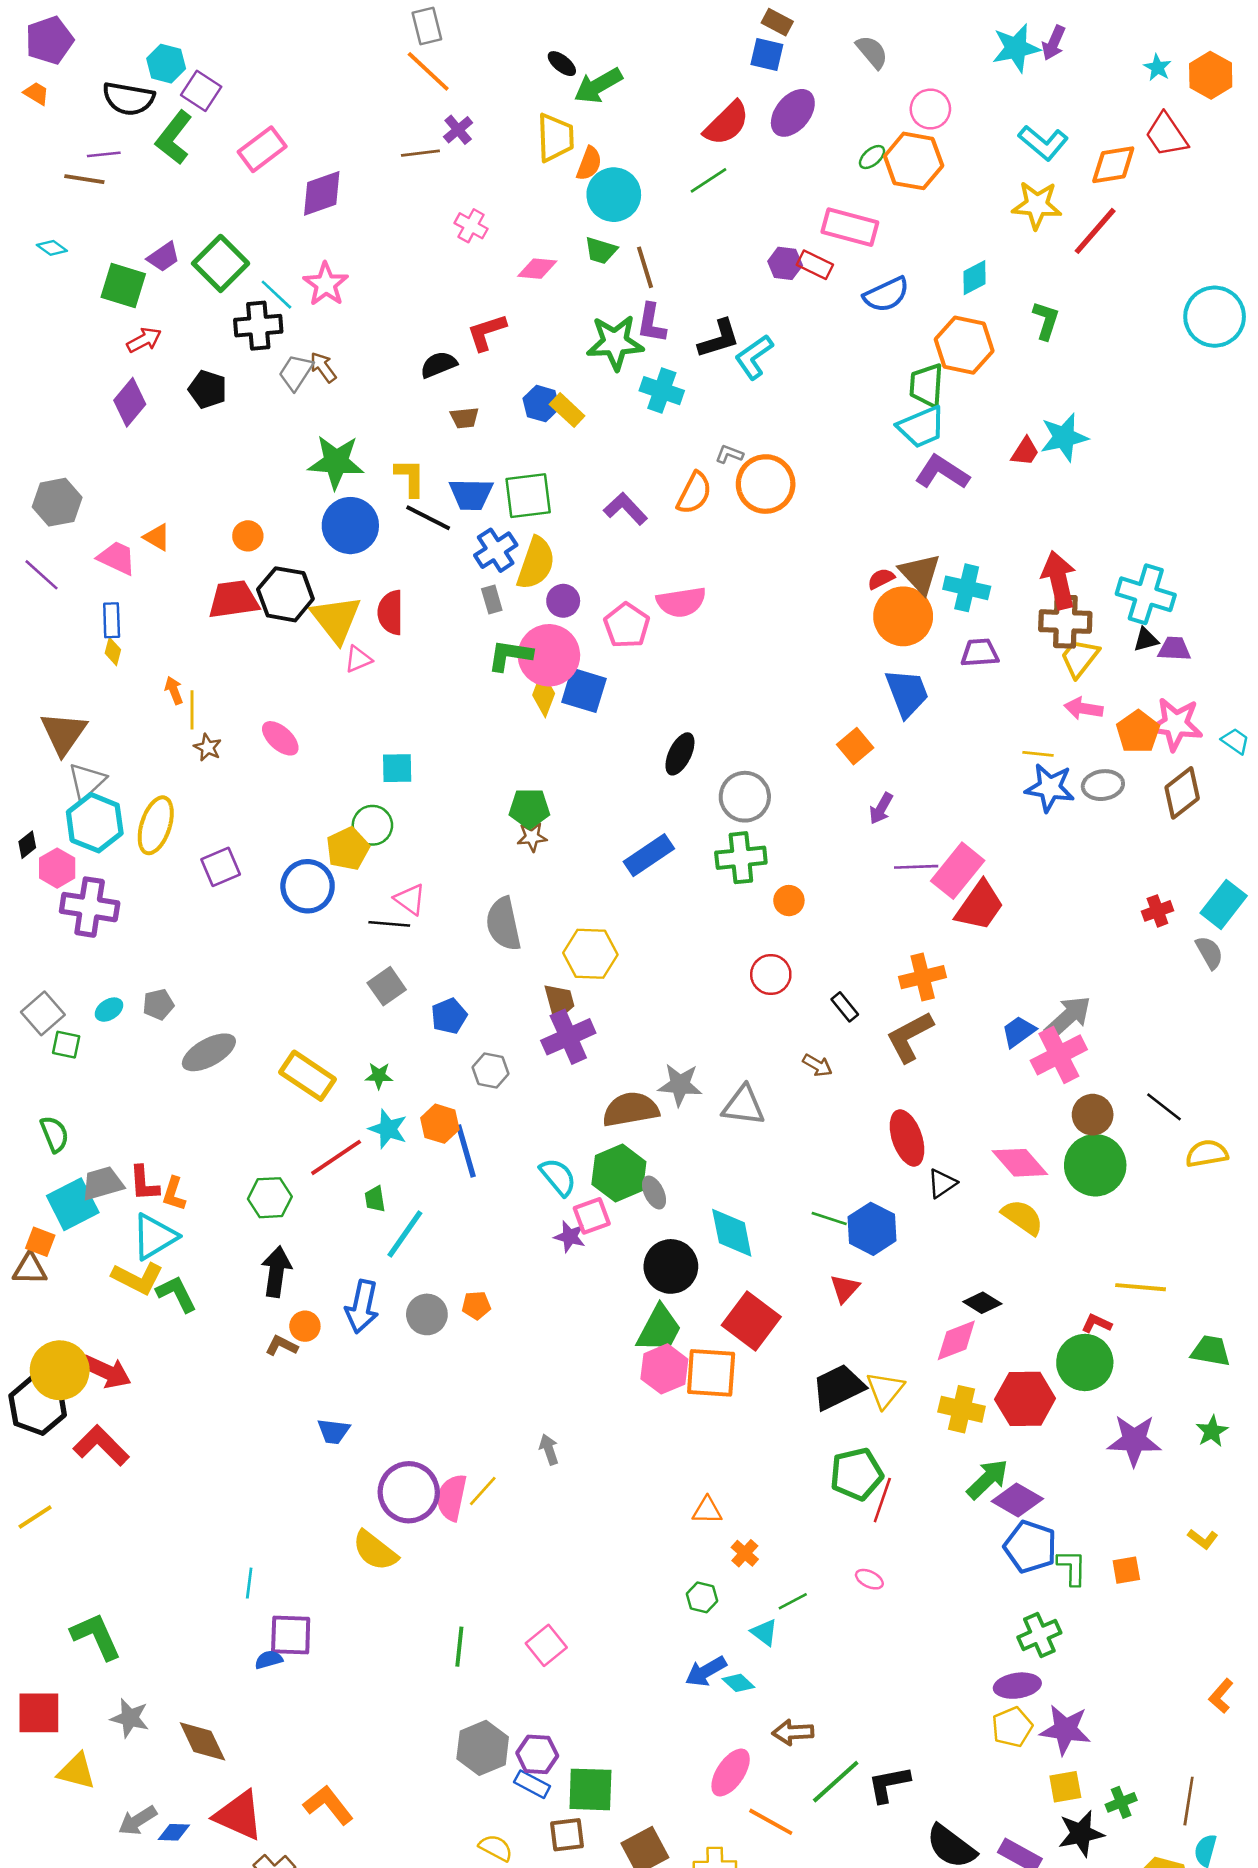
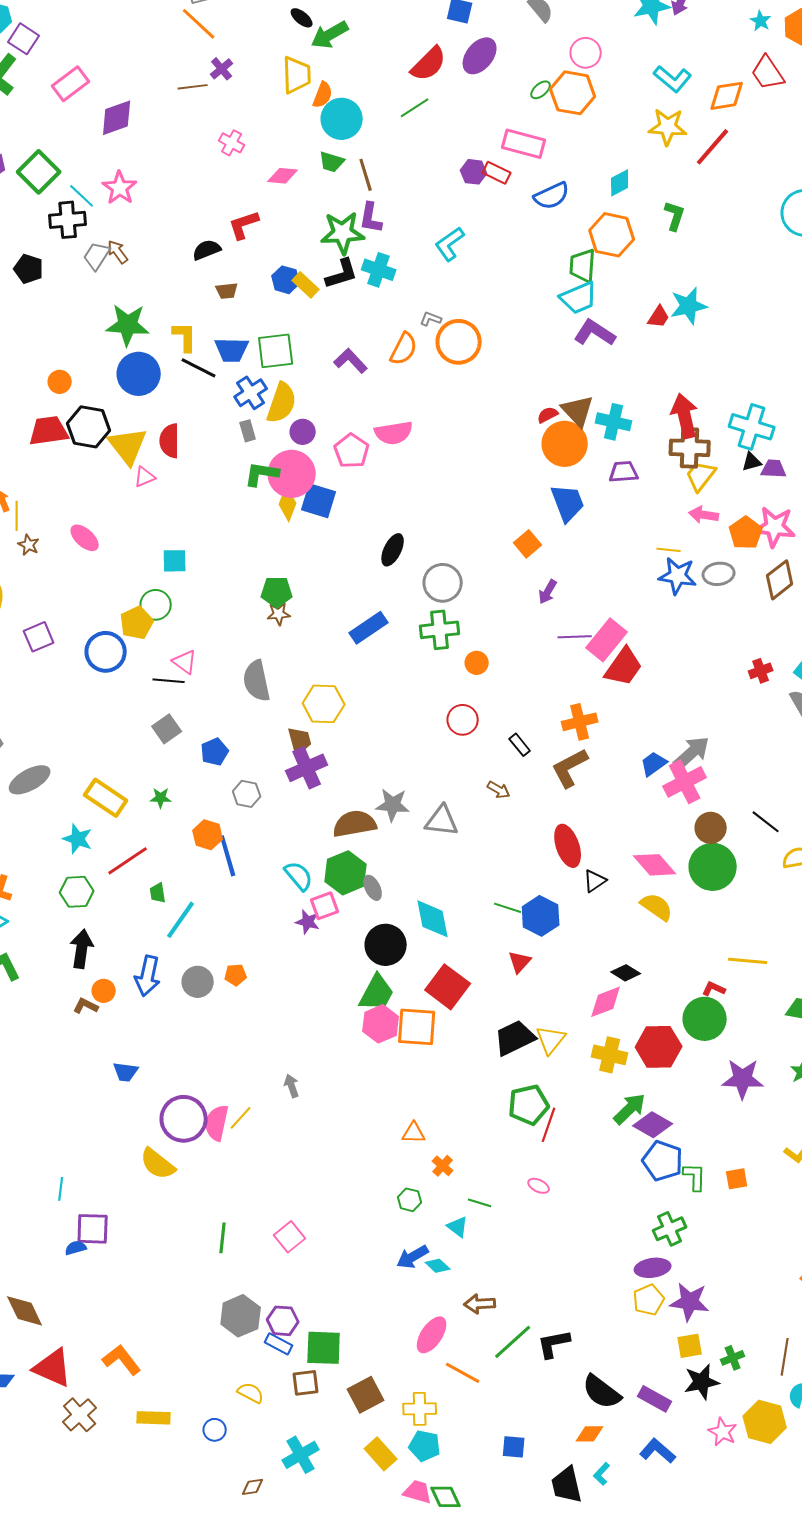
black L-shape: (719, 339) -> (342, 274), moved
cyan star: (388, 1129) -> (78, 839), moved
green line: (793, 1601) -> (480, 1203), turned 45

